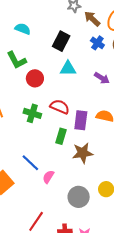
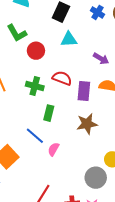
purple arrow: (102, 78) -> (101, 59), moved
green rectangle: (61, 136) -> (49, 113), moved
gray circle: (79, 197) -> (96, 178), moved

